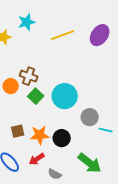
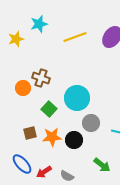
green square: (36, 96) -> (49, 109), moved
gray circle: (90, 117) -> (91, 123), moved
red arrow: (37, 159) -> (44, 172), moved
green arrow: (90, 163) -> (102, 165), size x0.7

